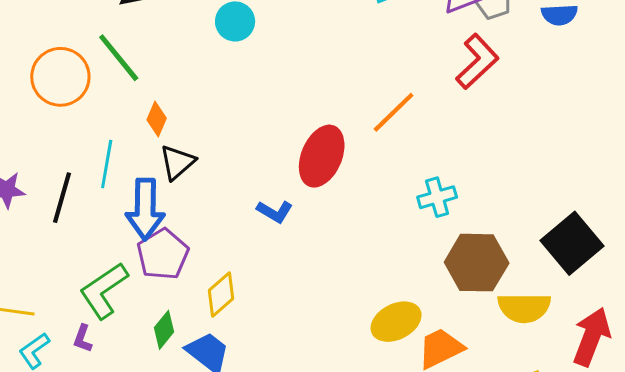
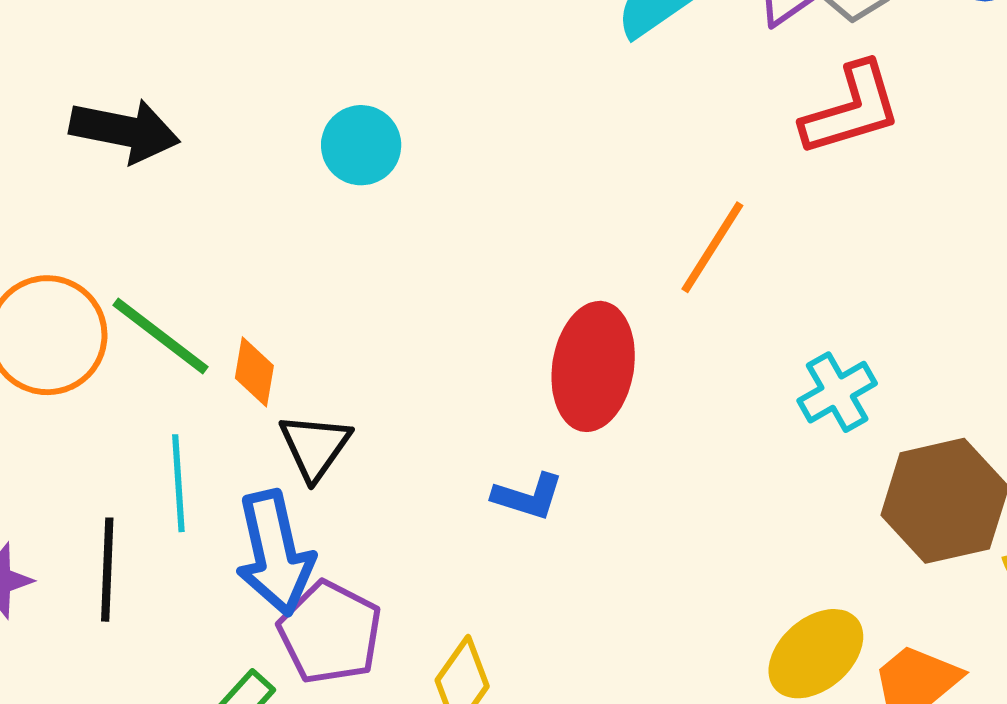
green line: (119, 58) -> (161, 336), moved
red L-shape: (477, 62) -> (851, 109), turned 40

